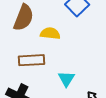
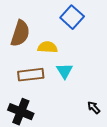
cyan triangle: (66, 79) -> (65, 71), moved

